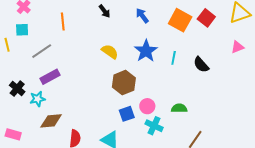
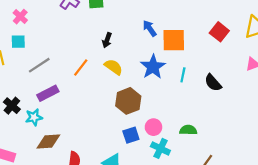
black arrow: (104, 11) -> (107, 40), moved, turned 56
orange square: (180, 20) -> (174, 40), moved, turned -30
orange line: (63, 21) -> (81, 67), moved, turned 42

